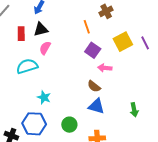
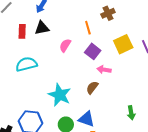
pink semicircle: (45, 48) -> (65, 45), moved
brown semicircle: (94, 86) -> (92, 88), turned 88
cyan star: (44, 97) -> (60, 95), moved, size x1.6
blue triangle: (96, 106) -> (86, 119), moved

